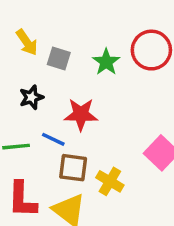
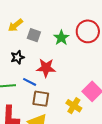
yellow arrow: (27, 42) -> (15, 25), turned 84
yellow cross: (110, 181) -> (74, 106), moved

